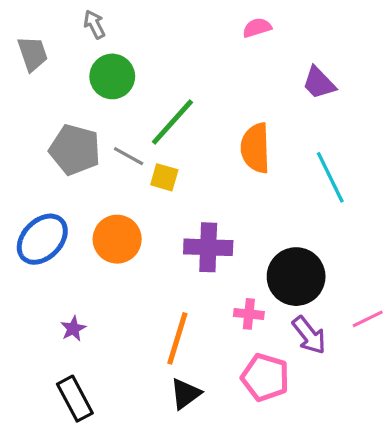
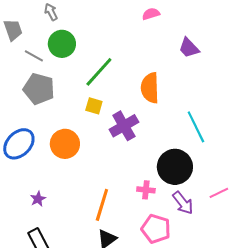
gray line: (129, 156) -> (34, 56), moved
cyan line: (330, 177) -> (196, 127), moved
purple cross: (208, 247) -> (124, 126), moved, turned -32

